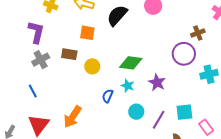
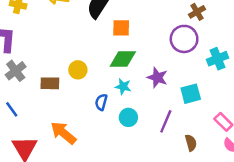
orange square: (87, 33) -> (121, 28), moved
brown rectangle: (69, 54) -> (50, 83), moved
cyan circle: (136, 112) -> (128, 117), moved
cyan square: (184, 112) -> (191, 94), moved
orange arrow: (73, 117) -> (63, 133), turned 105

